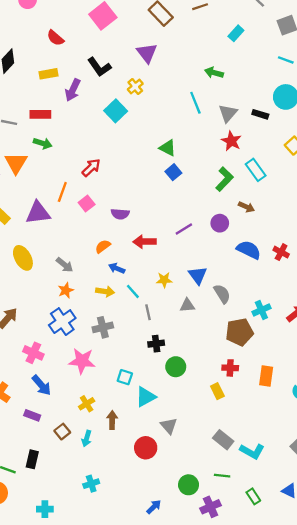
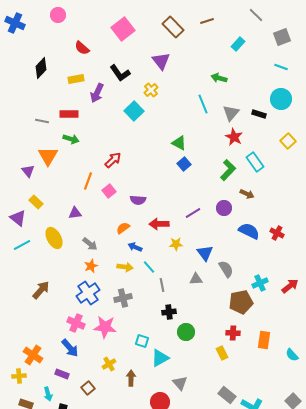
purple triangle: (38, 213) -> (75, 213), moved, size x0.6
yellow star: (164, 280) -> (176, 244), moved
pink cross: (33, 353) -> (76, 323), moved
cyan arrow: (87, 439) -> (48, 394), moved, turned -32

